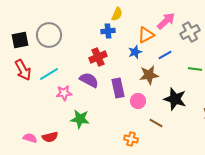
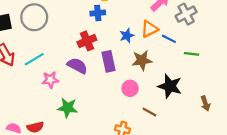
orange triangle: (146, 35) -> (149, 29), moved
blue line: (165, 55) -> (169, 39), moved, turned 56
purple rectangle: (118, 88) -> (109, 61), moved

